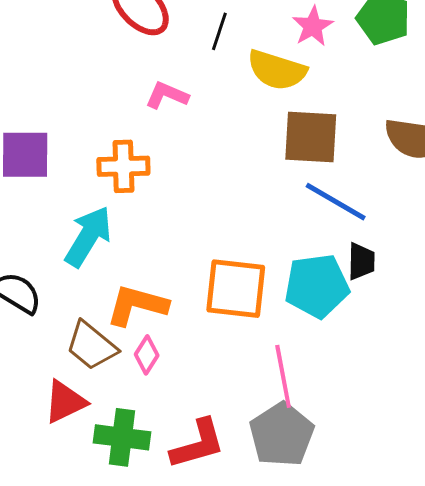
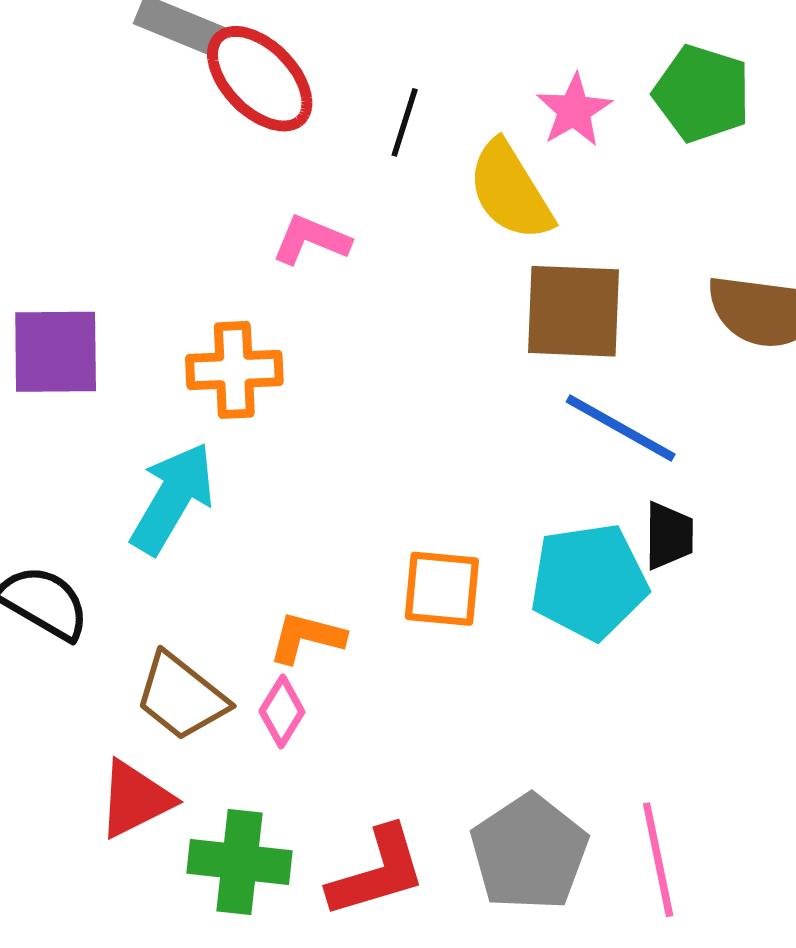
yellow semicircle: (277, 70) -> (510, 191), turned 42
orange square: (236, 289) -> (442, 589), size x0.7
orange L-shape: (137, 305) -> (307, 638), moved, size x0.7
pink line: (283, 376) -> (658, 860), moved

